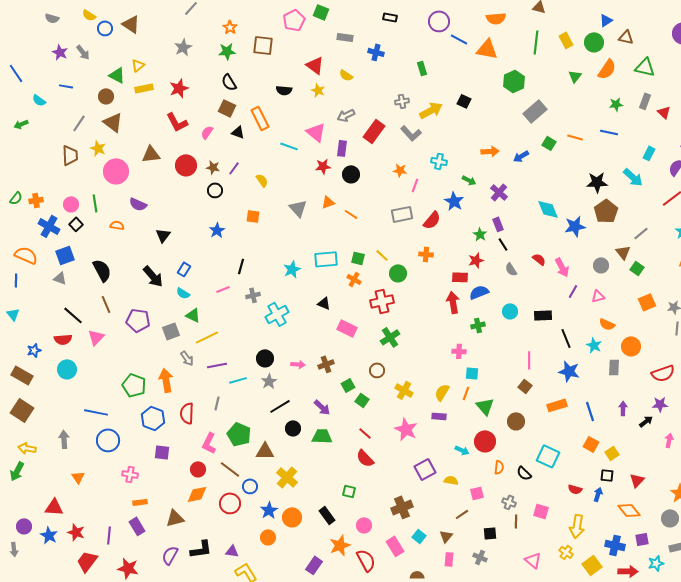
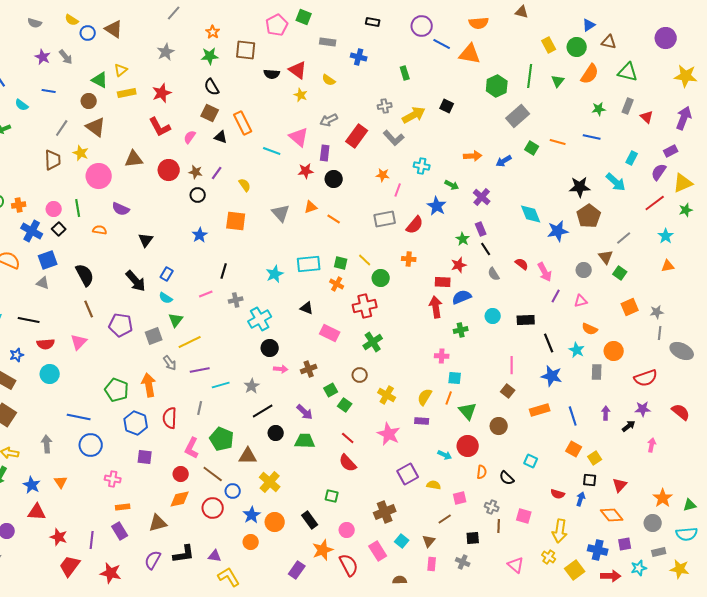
green line: (536, 42) -> (530, 76), moved
black semicircle: (284, 90) -> (272, 74), moved
orange square: (253, 216) -> (236, 221), size x1.5
black line: (73, 315) -> (29, 320), moved, turned -30
green triangle: (193, 315) -> (176, 320), turned 42
black circle: (265, 358) -> (270, 348), moved
cyan square: (548, 456) -> (531, 461), size x0.6
blue star: (49, 535) -> (32, 485), moved

